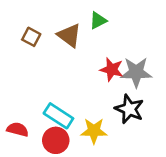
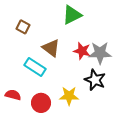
green triangle: (98, 20) -> (72, 15), size x1.5
brown triangle: (69, 35) -> (51, 48), moved
cyan rectangle: (58, 116) -> (35, 67), moved

